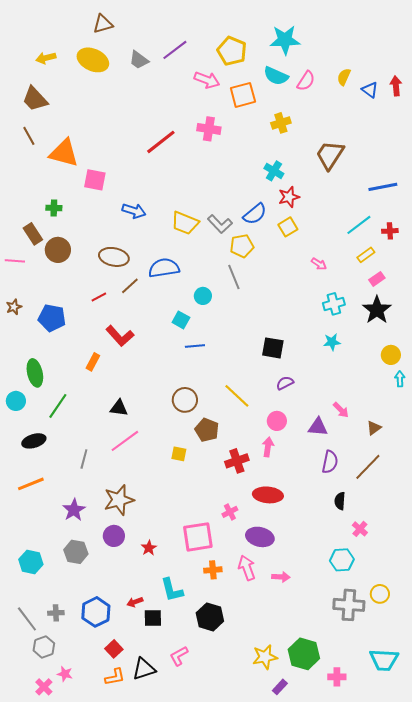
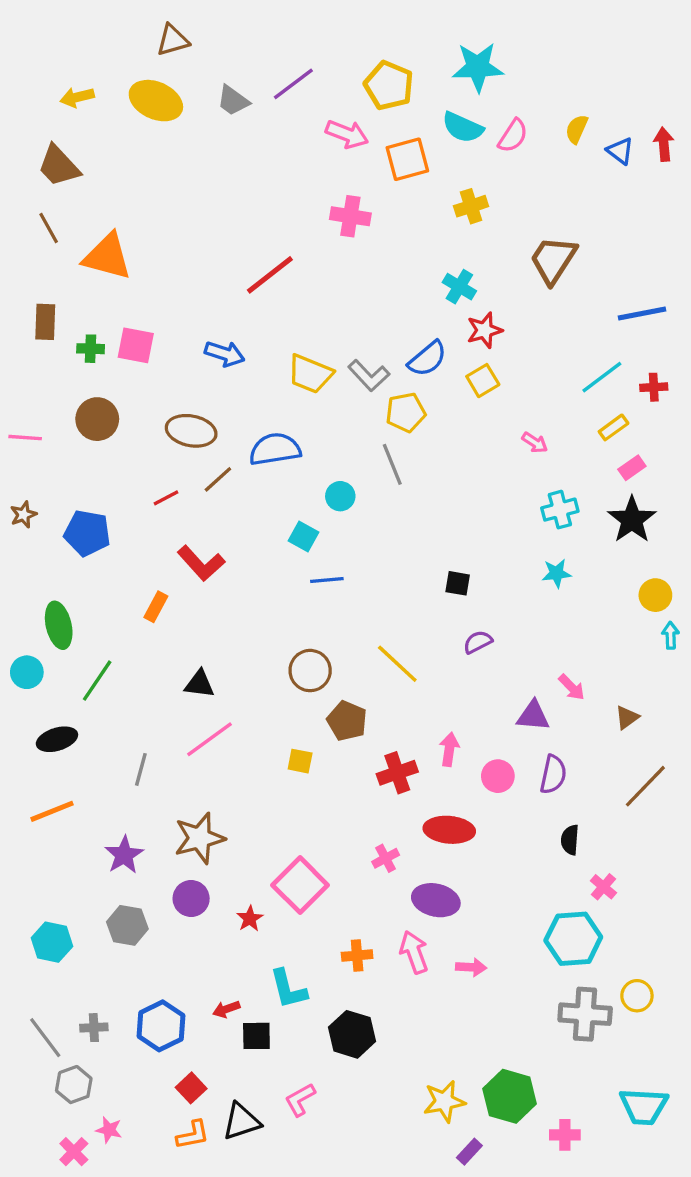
red line: (161, 142) -> (270, 275), moved
pink square: (95, 180) -> (136, 345), moved
brown rectangle: (33, 234) -> (45, 322), moved, turned 35
black square: (273, 348) -> (458, 583), size x0.7
pink circle: (277, 421) -> (498, 776), moved
brown line: (368, 467) -> (645, 786), moved
pink square: (198, 537) -> (300, 885), moved, turned -36
cyan hexagon: (342, 560) -> (573, 939), size x1.4

